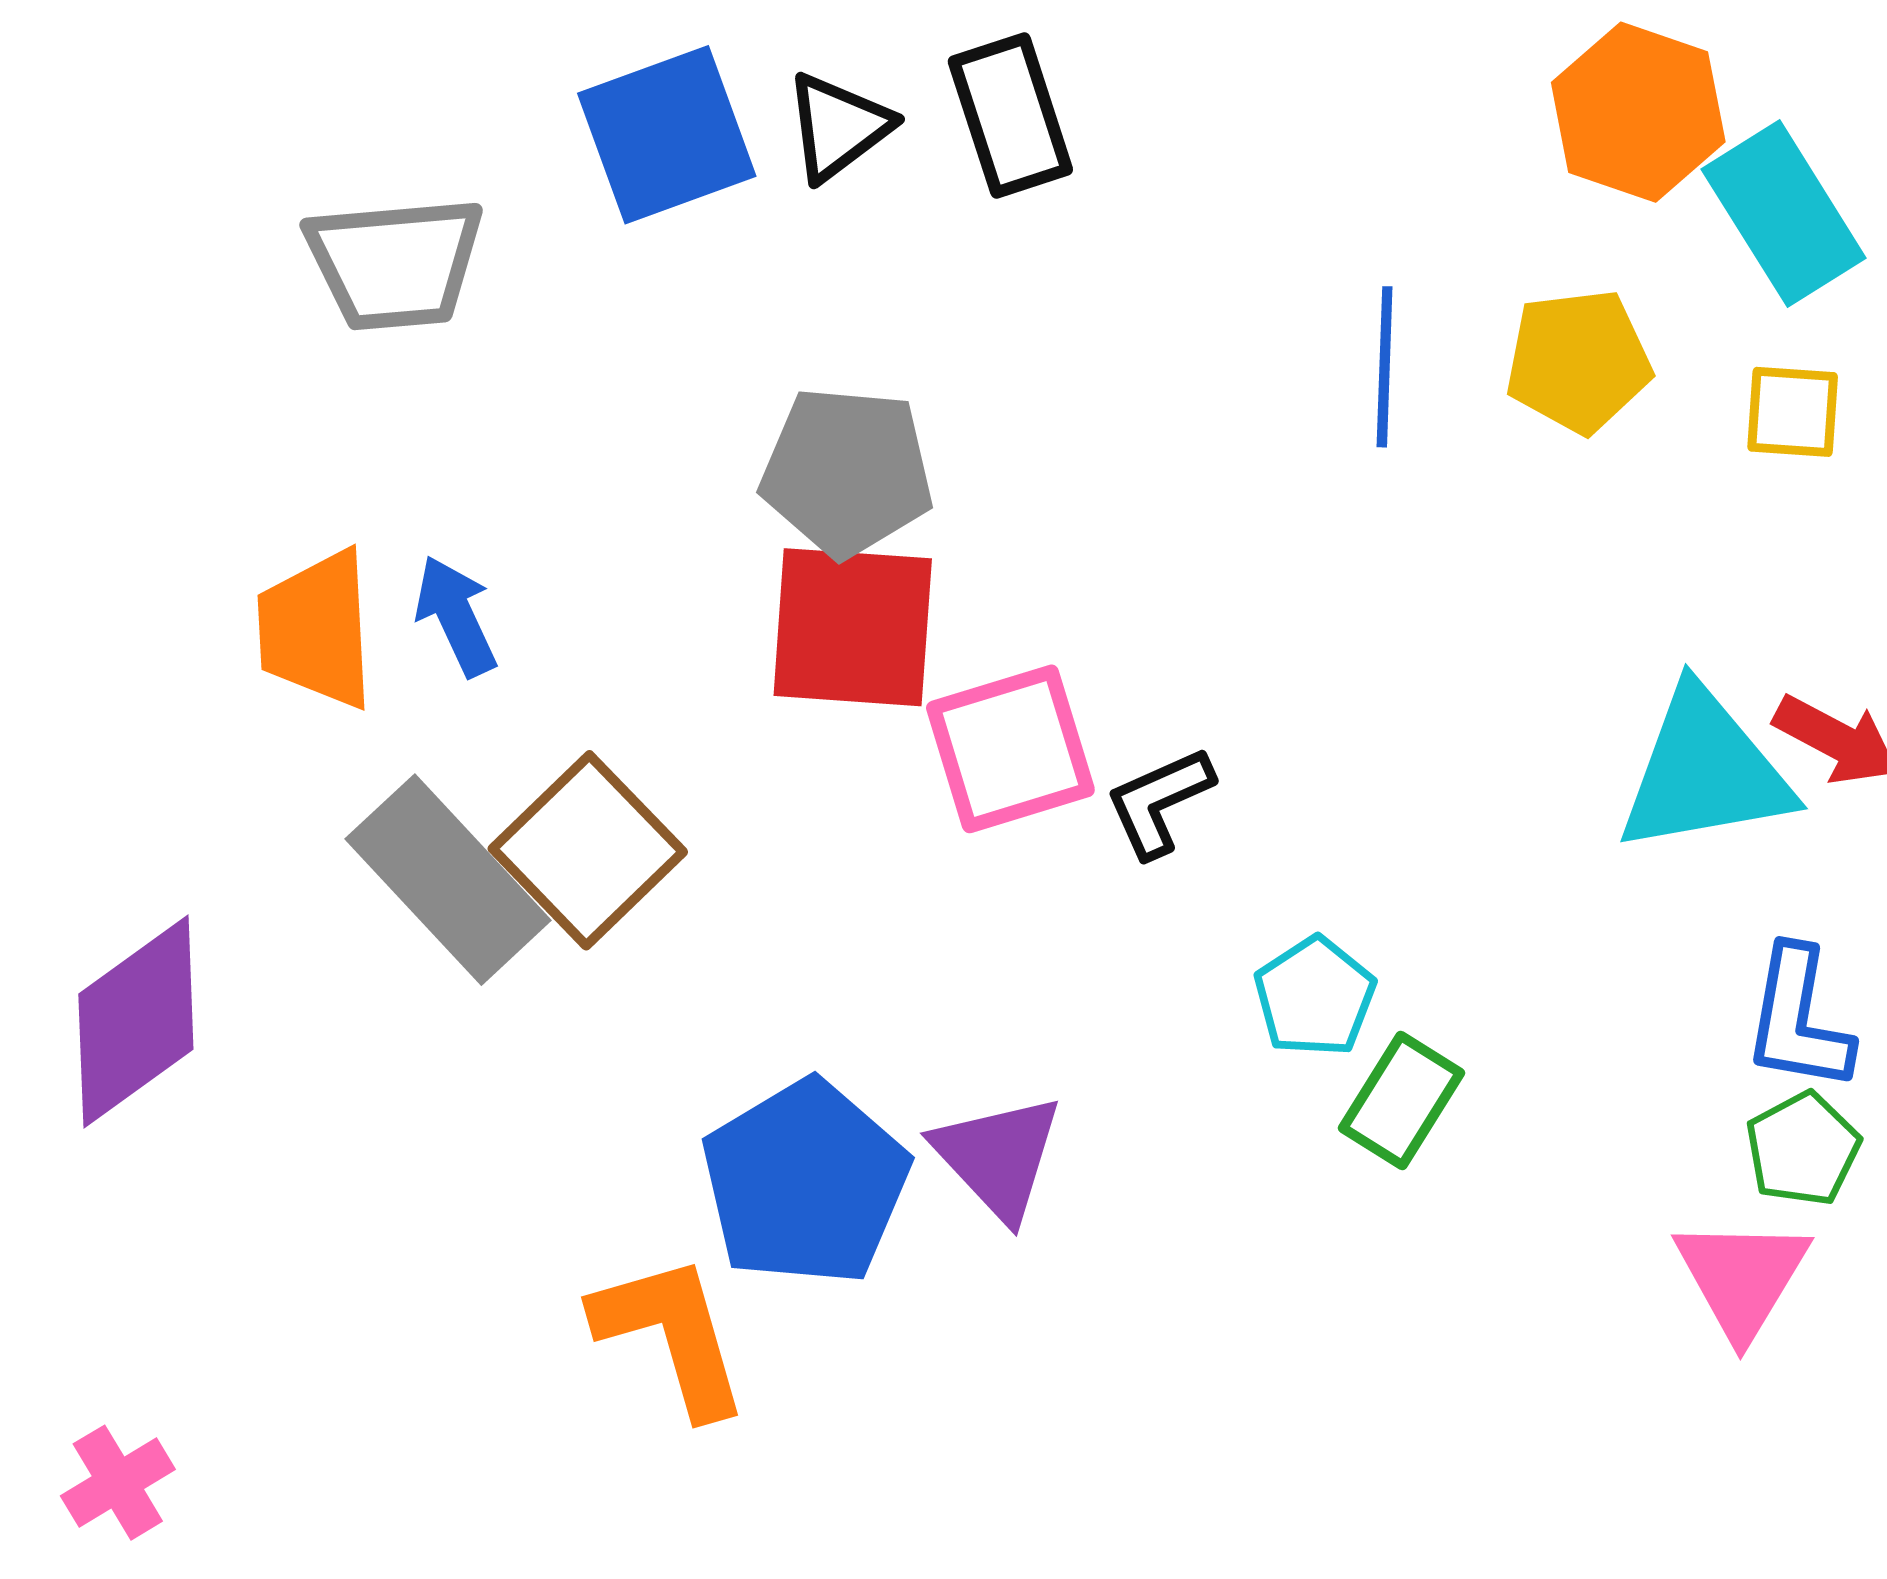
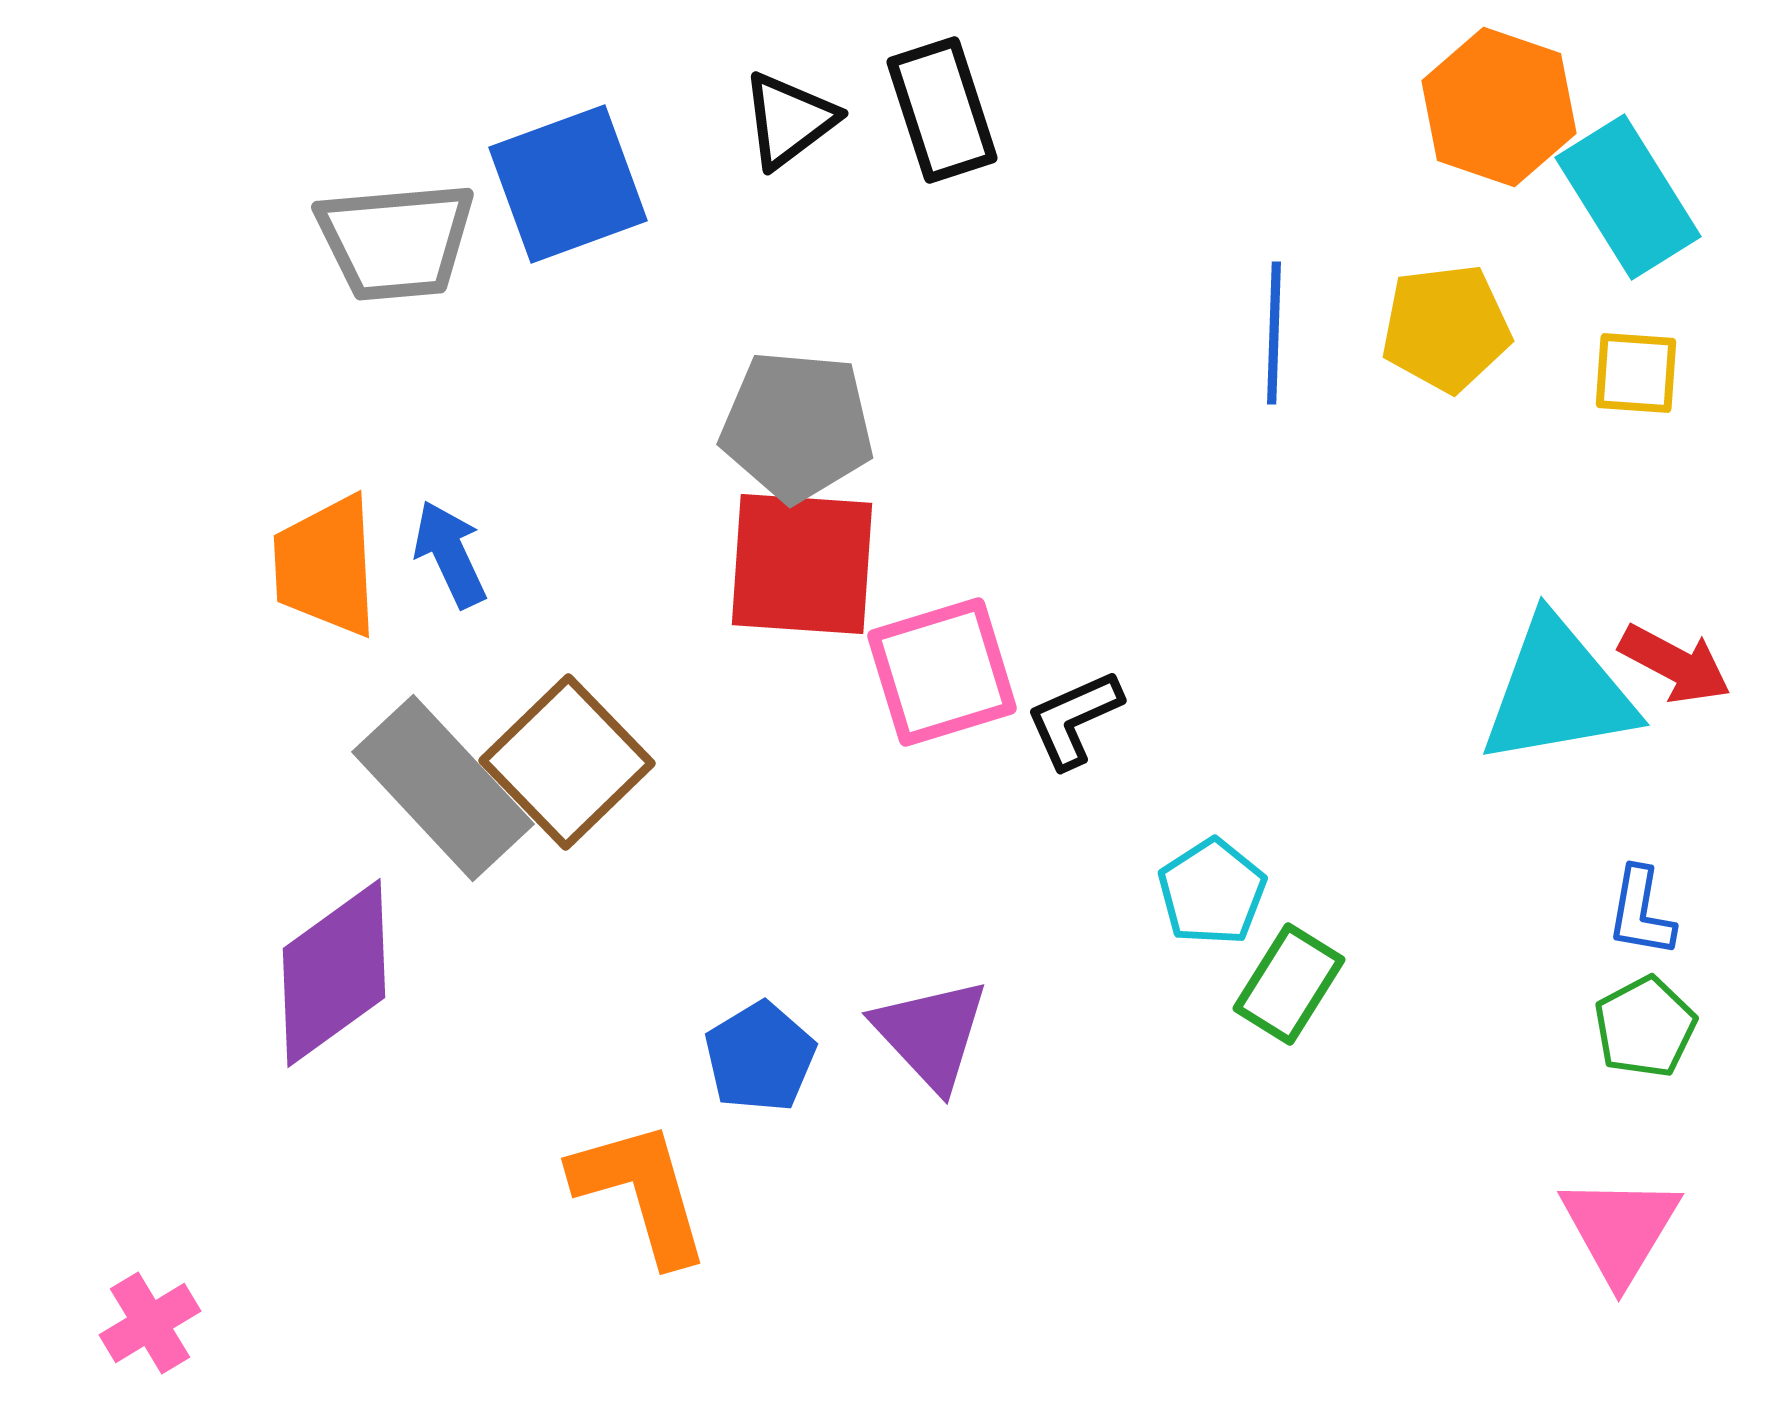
blue square: (667, 135) -> (568, 184), moved
blue L-shape: (1798, 1019) -> (1641, 912), size x0.7
purple diamond: (136, 1022) -> (334, 973), moved
blue pentagon: (805, 1183) -> (760, 1057), size x0.6
pink triangle: (1742, 1277) -> (1620, 1229), moved

